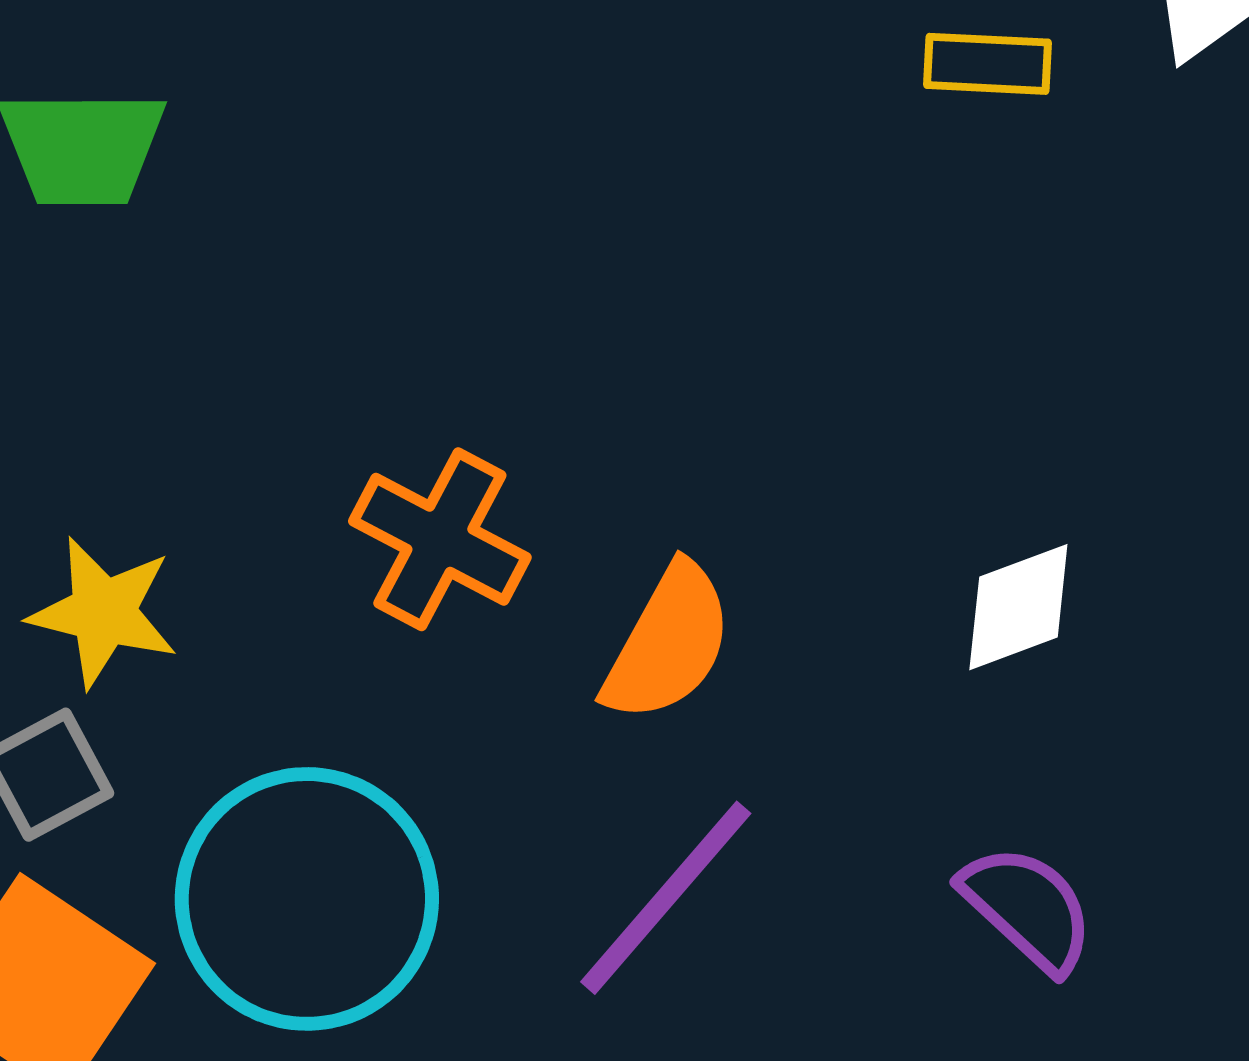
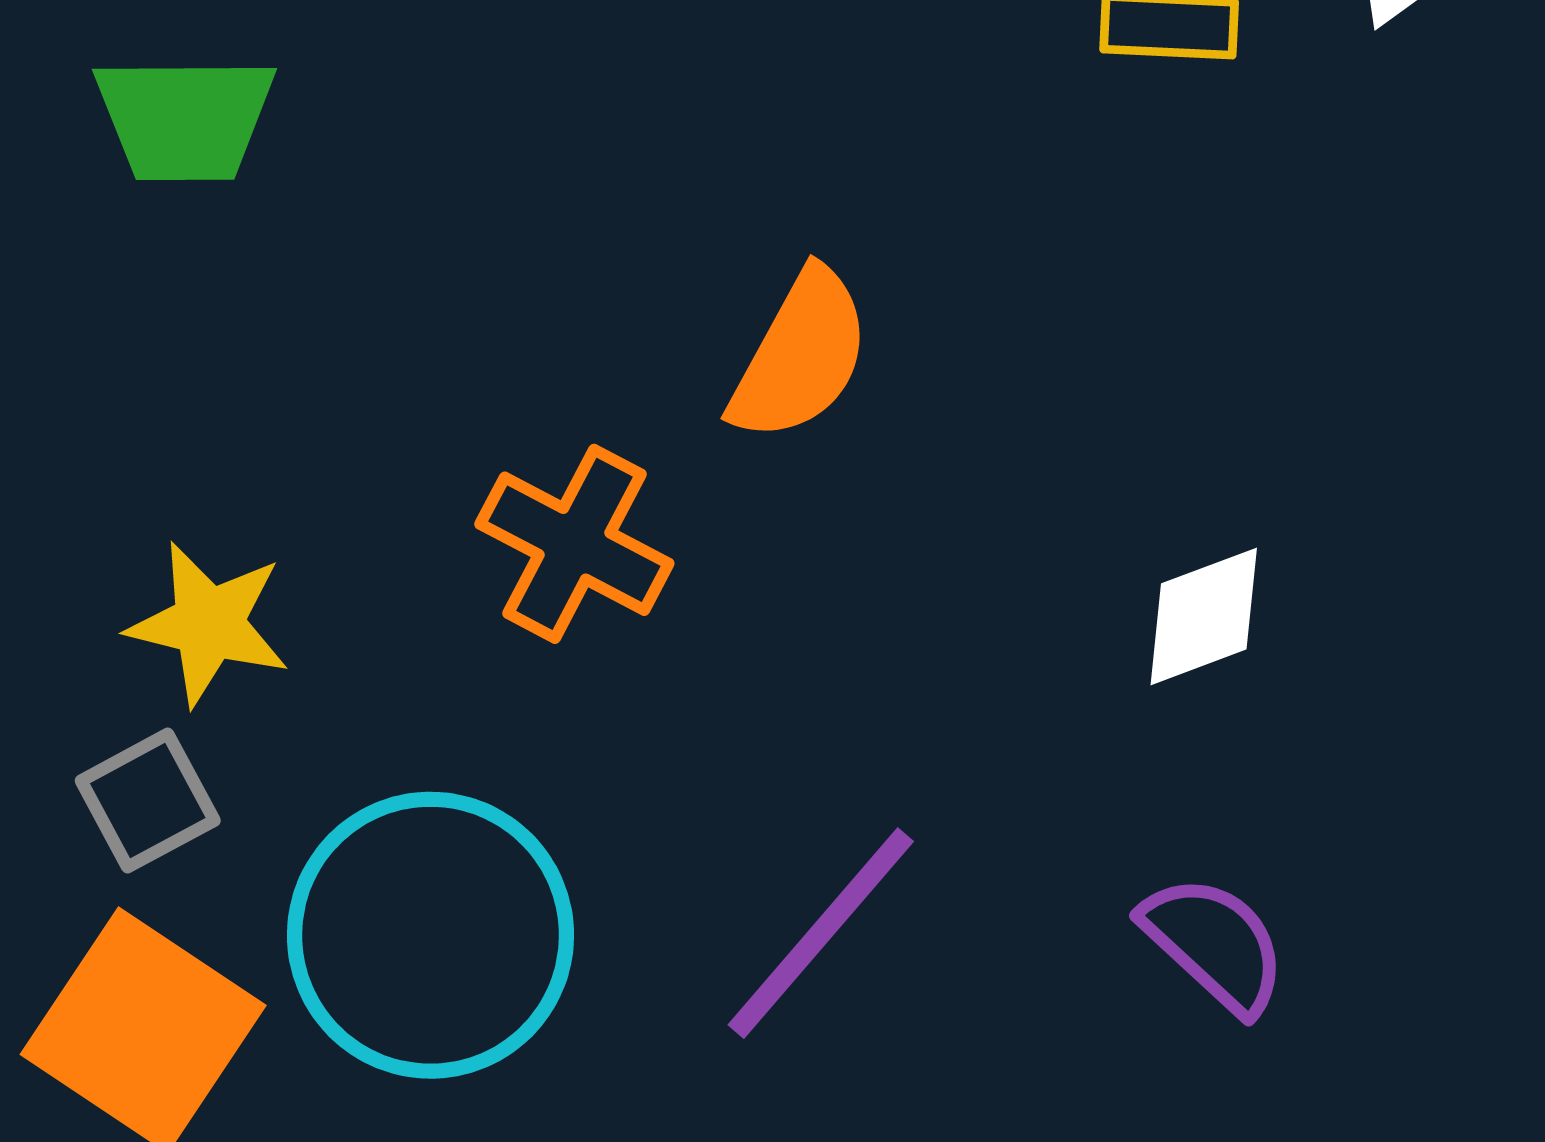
orange semicircle: (668, 643) -> (800, 356), moved

